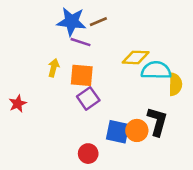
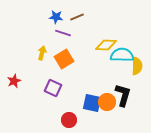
blue star: (72, 22) -> (56, 17), size x0.6
orange square: (82, 75) -> (64, 59), turned -36
purple square: (88, 98) -> (53, 88), moved, turned -30

